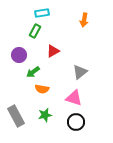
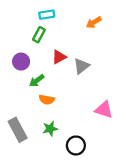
orange arrow: (84, 20) -> (94, 22), turned 48
gray triangle: (80, 72) -> (81, 66), moved
pink triangle: (74, 98) -> (104, 110), moved
black circle: (76, 122) -> (76, 145), moved

